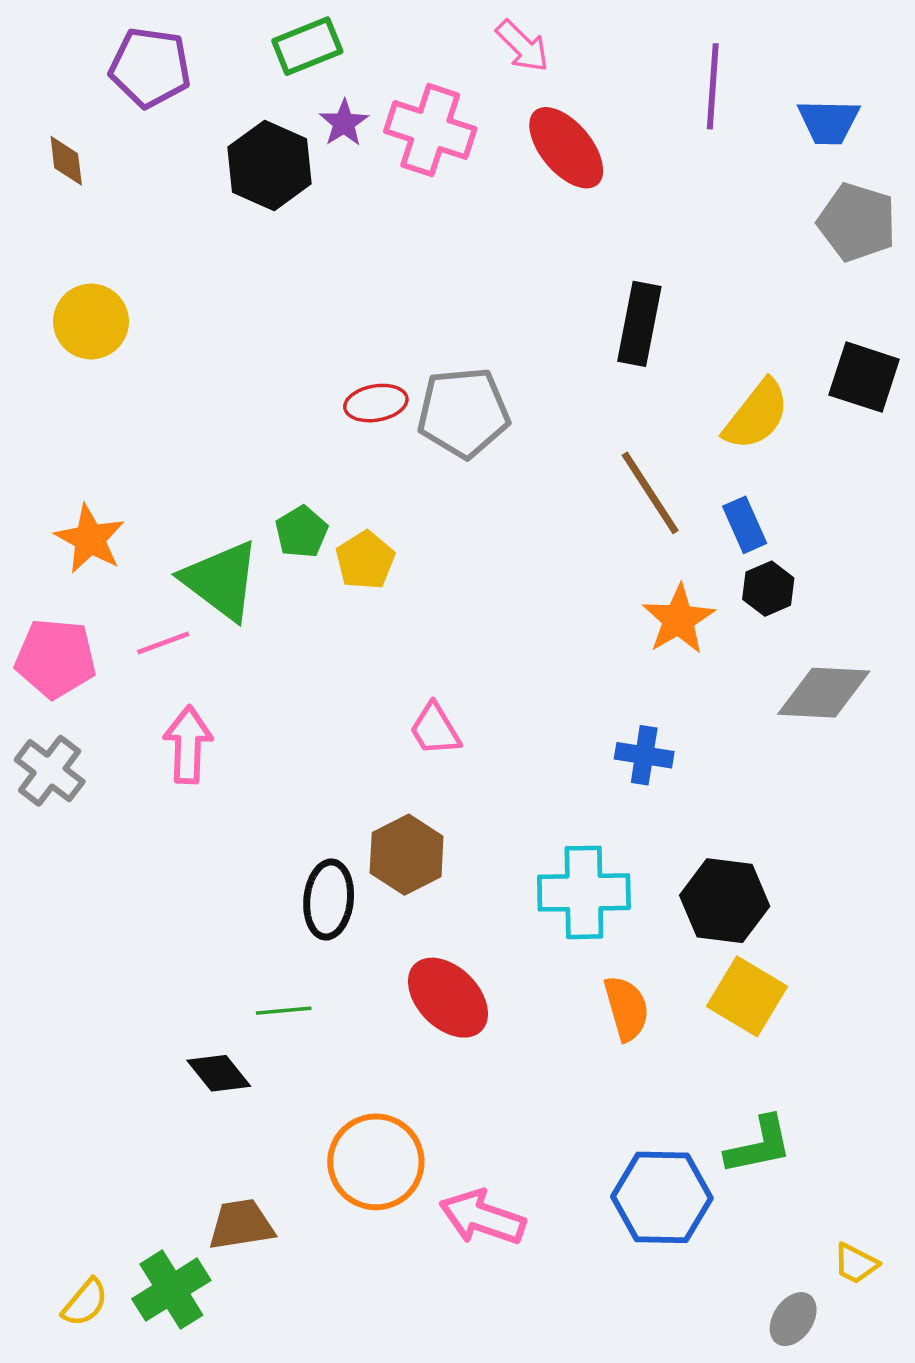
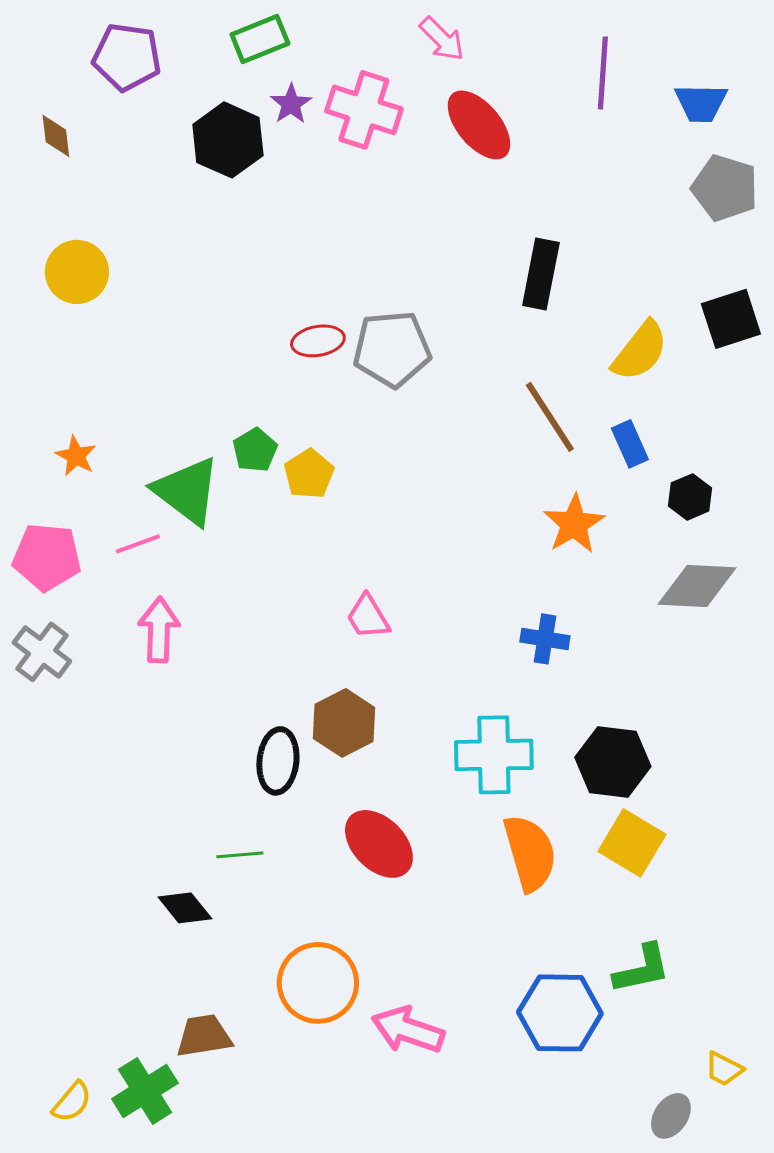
black square: (864, 377) -> (731, 319), turned -36
orange star: (90, 539) -> (76, 456), size x0.7
black hexagon: (768, 589) -> (690, 497), moved
orange semicircle: (626, 1008) -> (530, 853), size x1.4

